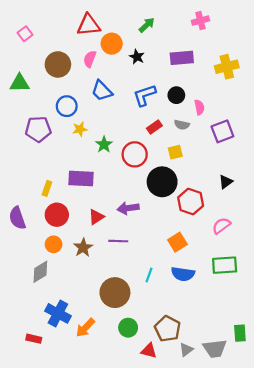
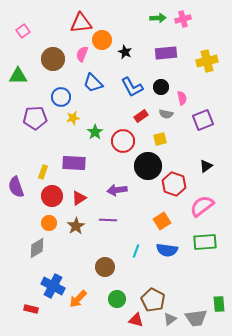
green arrow: (147, 25) -> (158, 18), moved, turned 42
blue L-shape: (145, 95) -> (132, 87), turned -100
red triangle: (96, 217) -> (79, 198), moved
purple semicircle: (17, 218) -> (16, 187), moved
pink semicircle: (221, 226) -> (202, 206), size x1.4
brown circle: (115, 293) -> (105, 267), size x0.7

